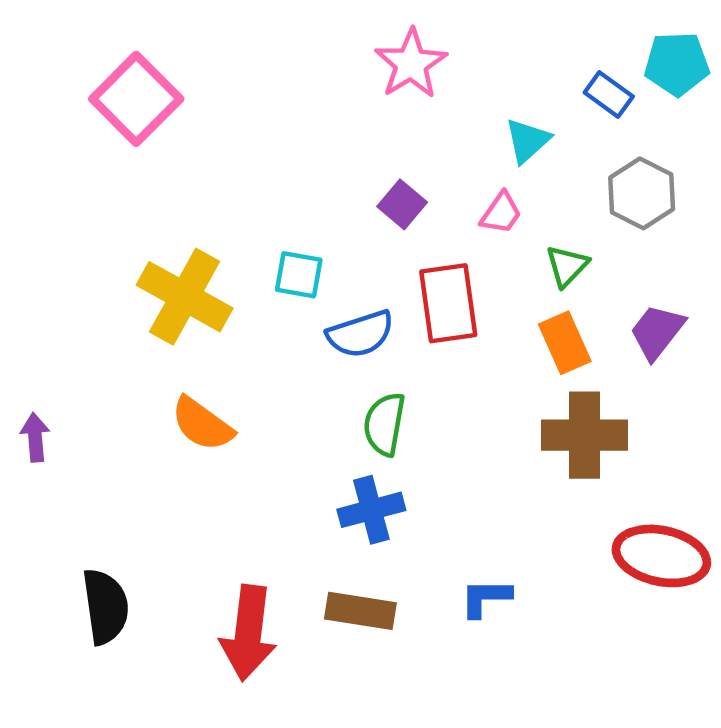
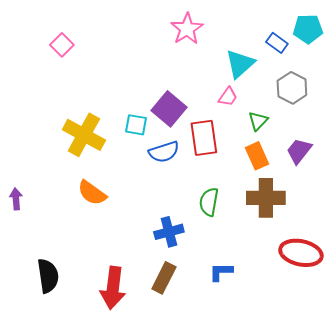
pink square: (136, 99) -> (62, 45), size x0.6
cyan triangle: (527, 141) -> (240, 64), size x1.4
purple square: (402, 204) -> (169, 109), moved, size x1.6
green semicircle: (385, 424) -> (209, 202), moved
brown rectangle: (360, 611) -> (164, 278), turned -72

